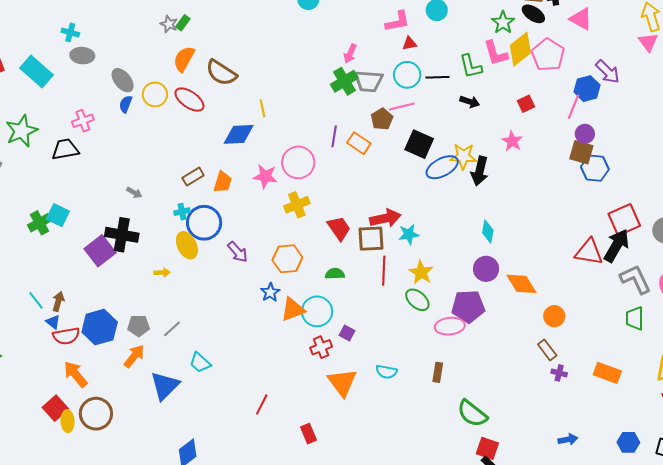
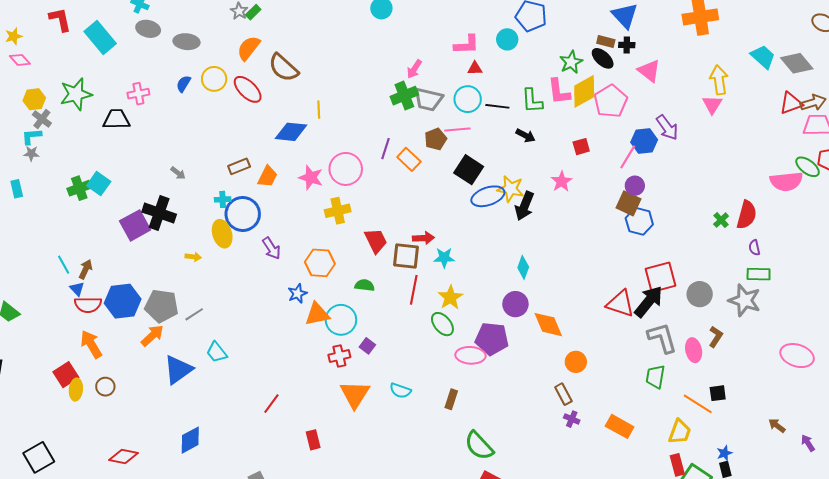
gray ellipse: (123, 80) -> (187, 42), moved, turned -55
red arrow: (385, 218) -> (423, 238), size x0.7
gray pentagon: (139, 326) -> (162, 306), size x1.5
brown circle: (96, 414) -> (105, 387), size x0.6

